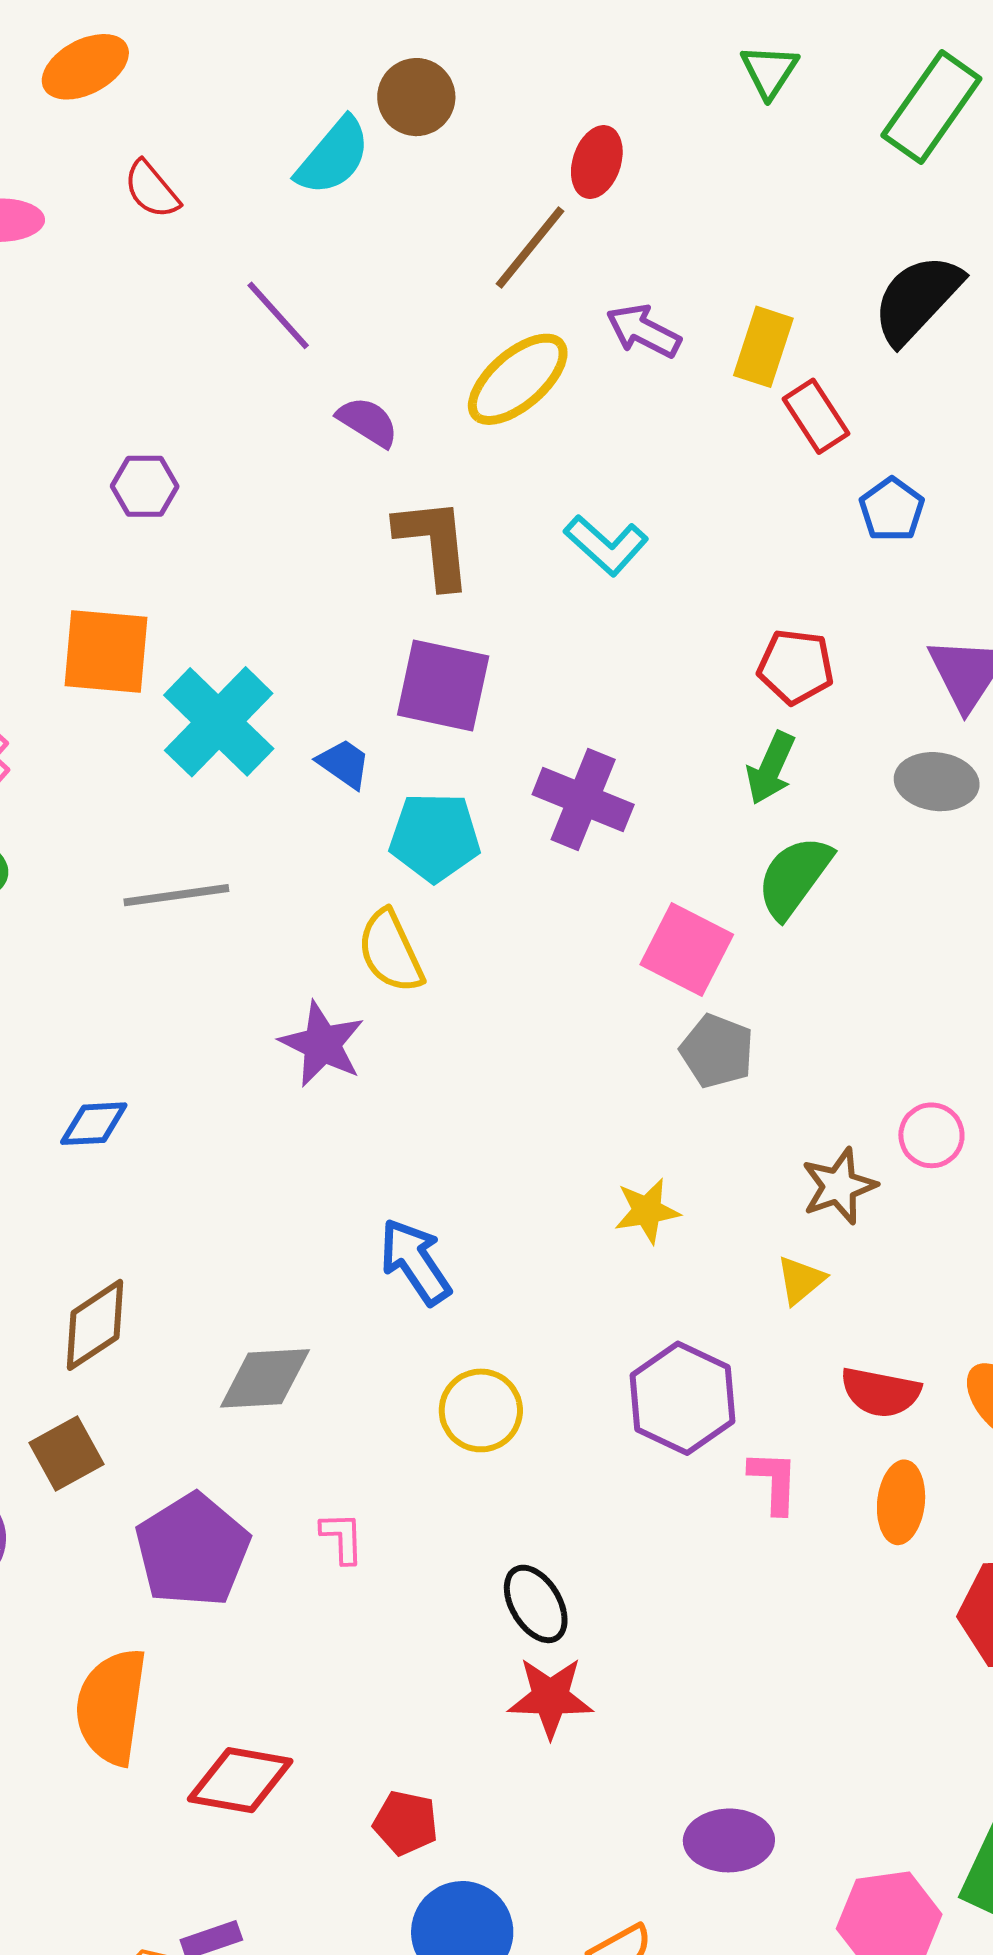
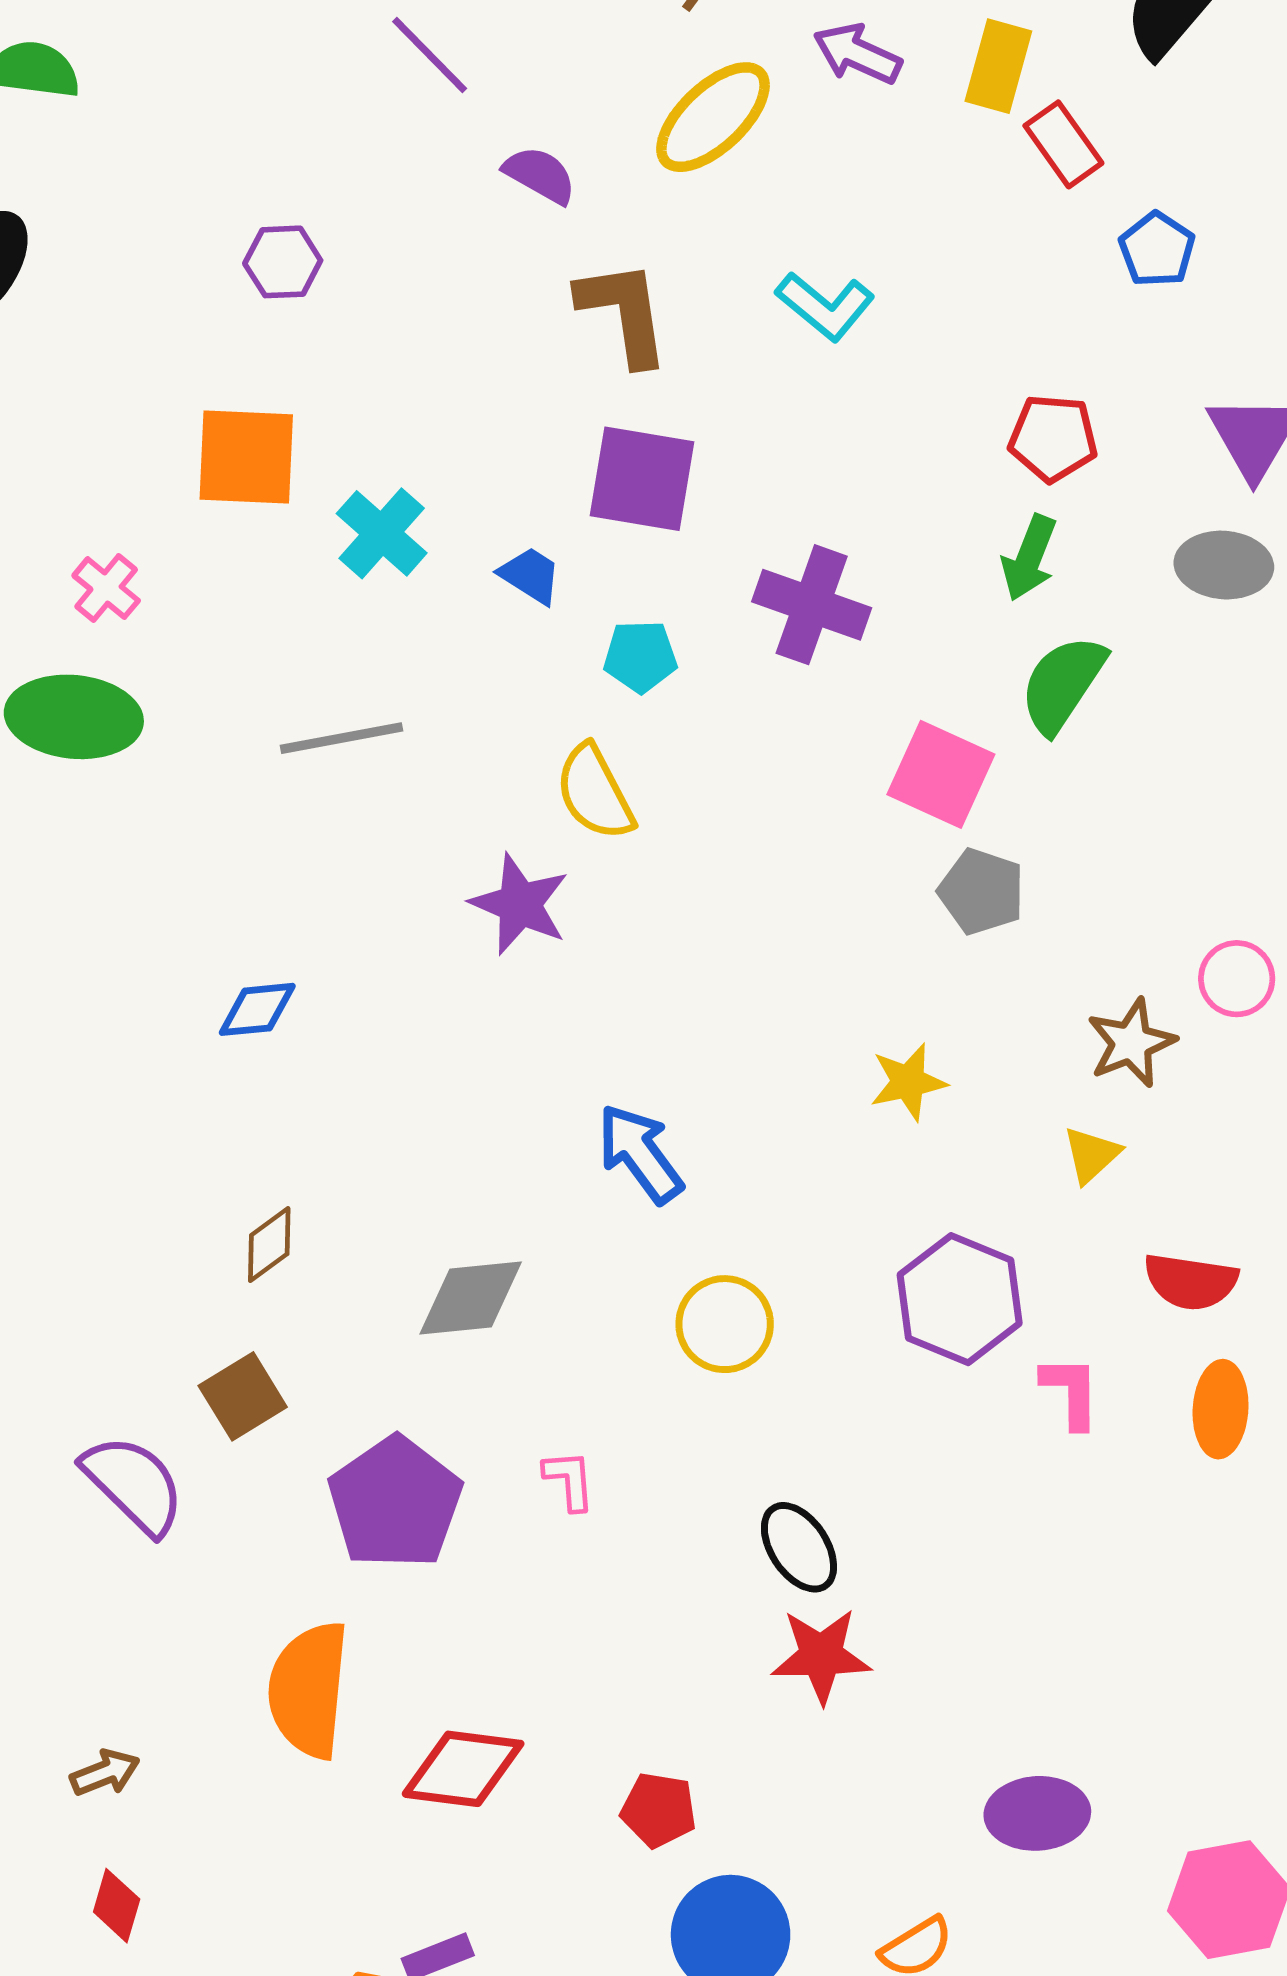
cyan cross: (219, 722) -> (382, 533), size x0.7
cyan pentagon: (435, 837) -> (640, 656), size x0.7
brown diamond: (95, 1325) -> (269, 1245), size x0.7

